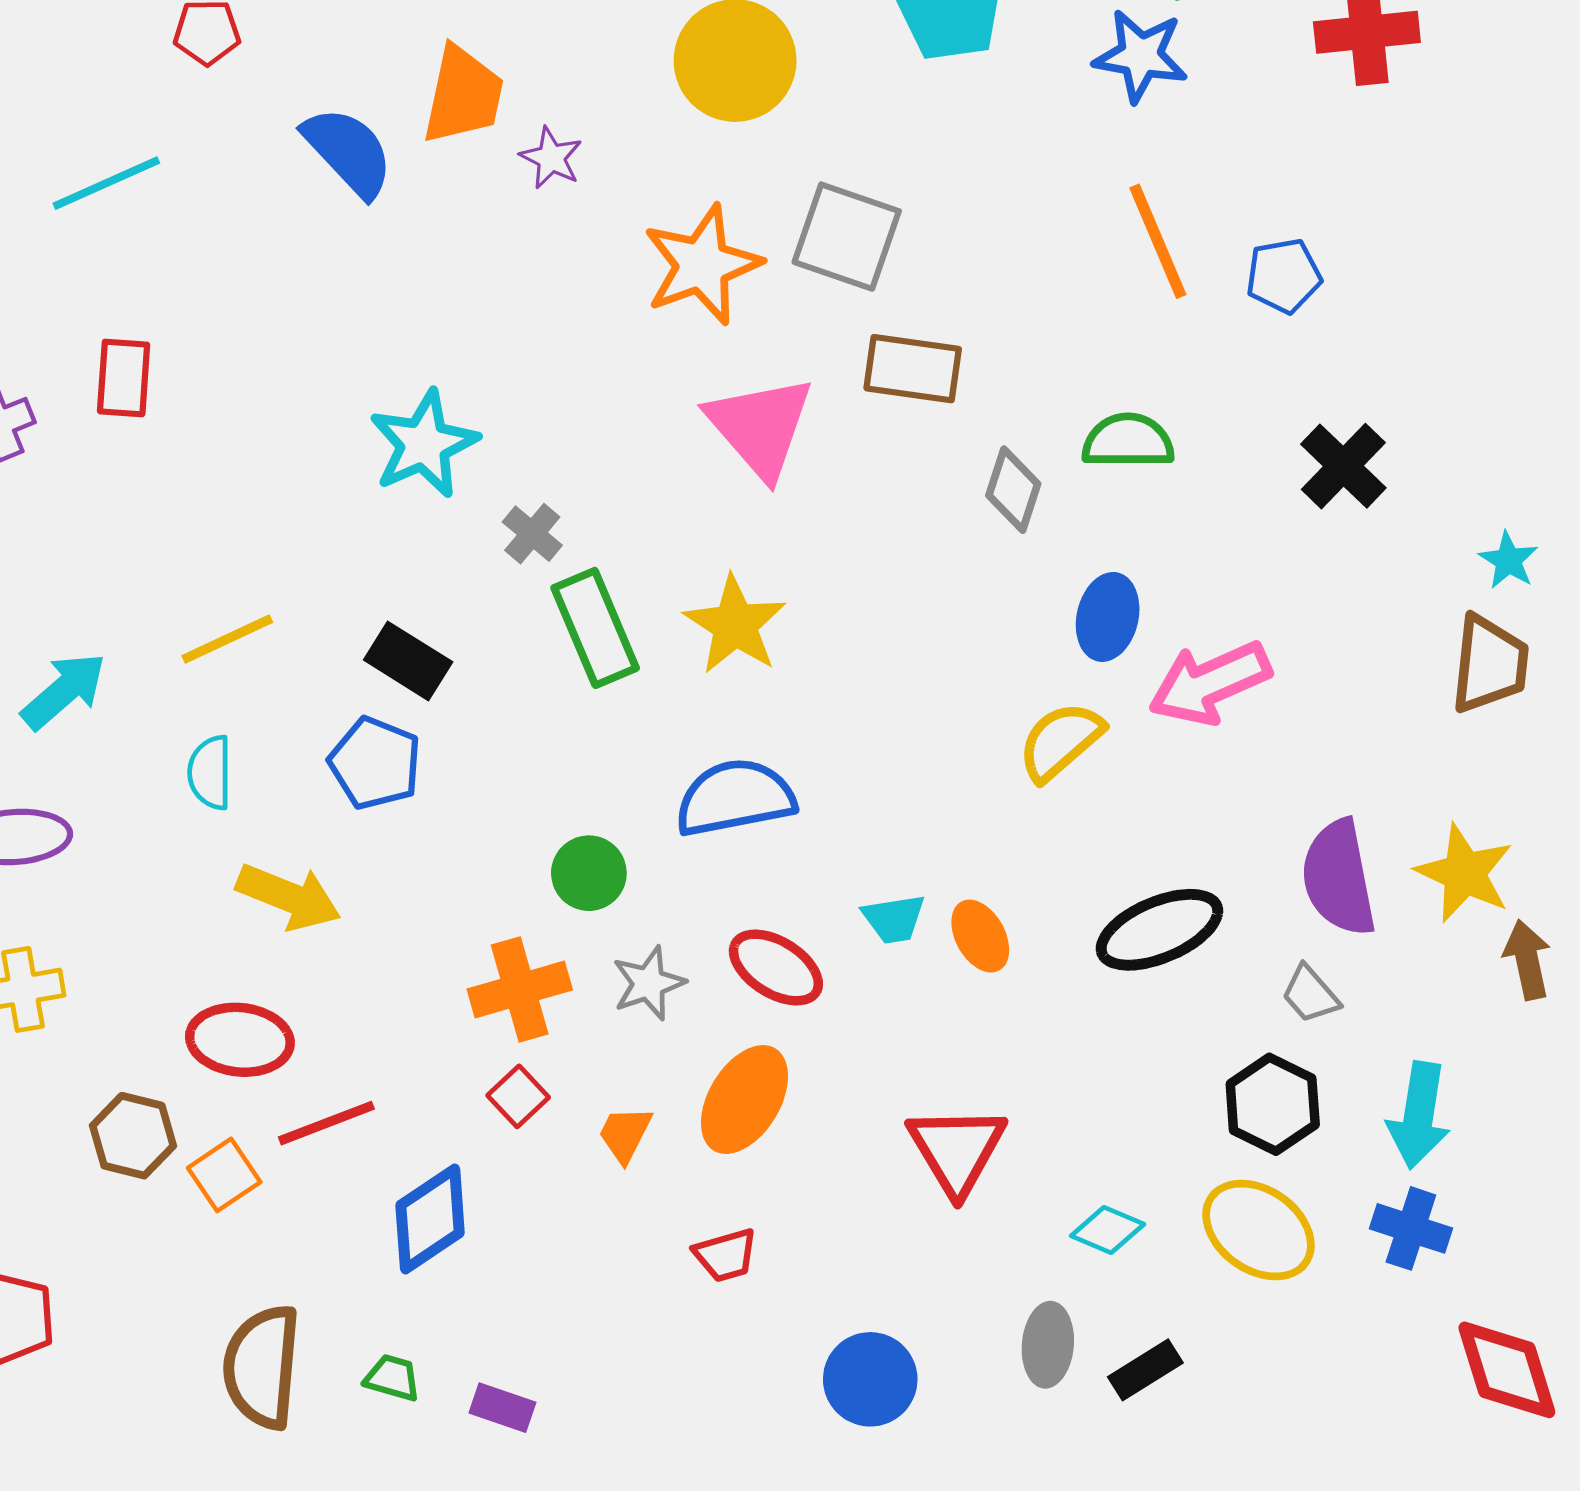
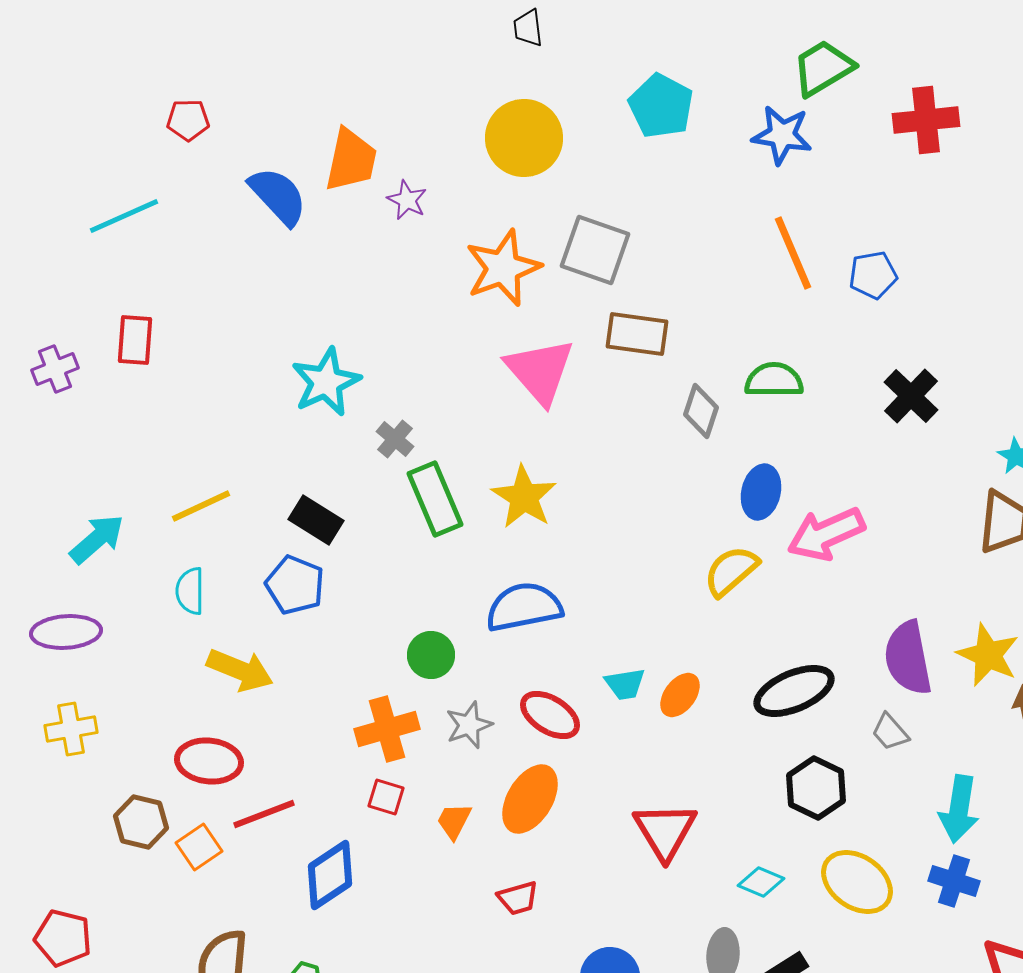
orange ellipse: (980, 936) -> (680, 695), turned 66
red square: (518, 1096) -> (386, 797), turned -30
black hexagon: (1273, 1104) -> (816, 788), moved

